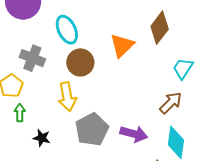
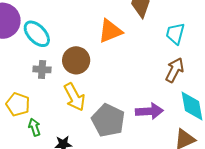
cyan ellipse: (67, 30) -> (37, 34), moved
orange triangle: (122, 45) -> (110, 31), turned 40
gray cross: (32, 58) -> (42, 69), moved, size x0.7

